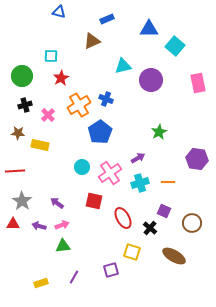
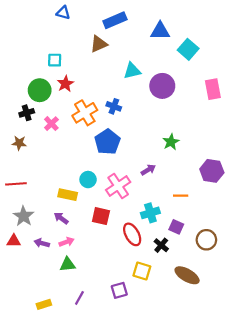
blue rectangle: (107, 19) -> (115, 20), size x1.5
green circle: (22, 76) -> (40, 90), moved
yellow rectangle: (40, 145) -> (68, 195), moved
cyan cross: (140, 183) -> (150, 213), moved

